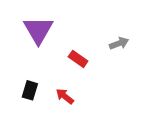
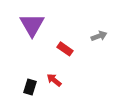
black rectangle: (30, 90) -> (30, 87), moved

